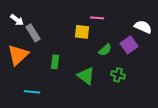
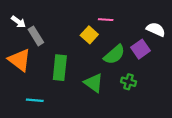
yellow square: (82, 32) -> (89, 35), turned 35
green semicircle: (105, 50) -> (114, 55), size x1.5
orange triangle: (18, 55) -> (20, 60), turned -40
green rectangle: (55, 62) -> (60, 68), size x1.6

